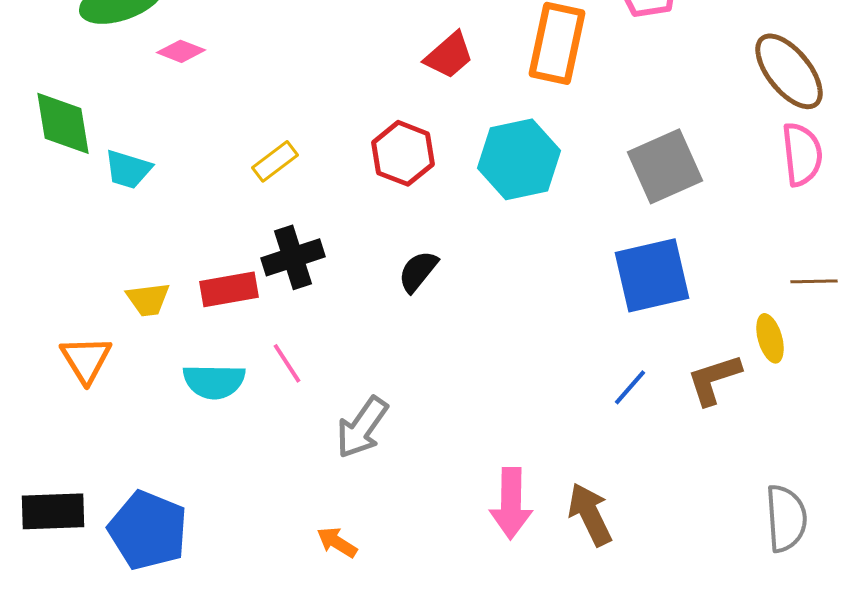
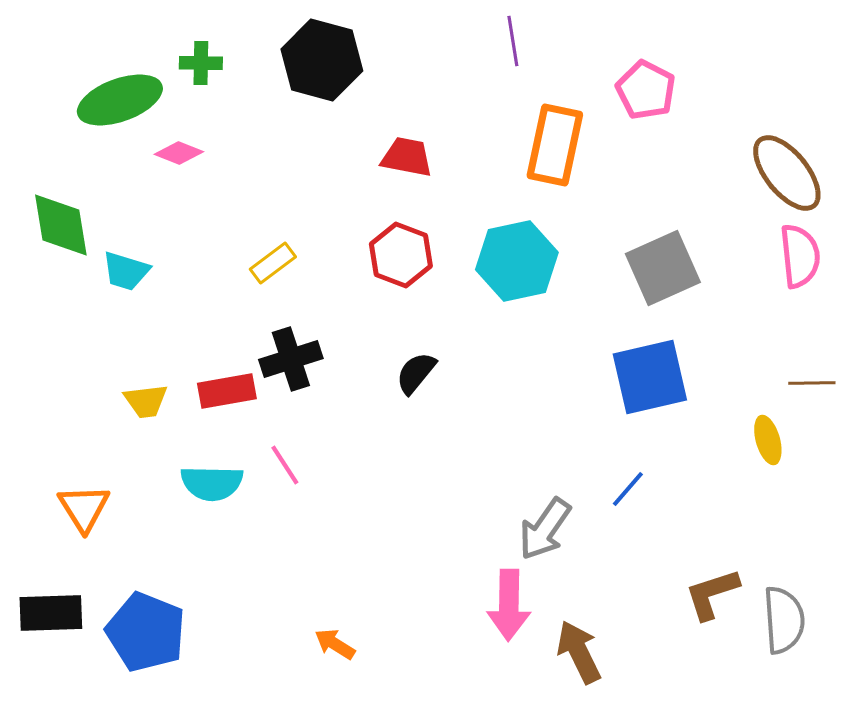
red trapezoid: (449, 55) -> (407, 157), moved, turned -128
orange triangle: (86, 359) -> (84, 508), moved
brown L-shape: (714, 379) -> (712, 594), moved
gray arrow: (362, 427) -> (545, 529), moved
brown arrow: (590, 514) -> (579, 652), moved

